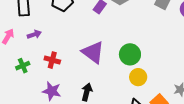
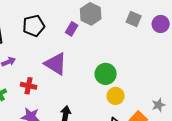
purple triangle: (93, 52) -> (56, 64), moved

